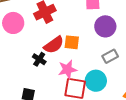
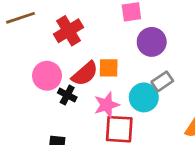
pink circle: (13, 23) -> (47, 76), moved
cyan circle: (96, 81) -> (144, 97), moved

